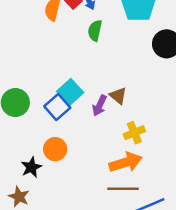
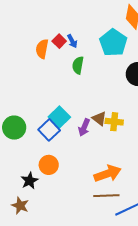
yellow cross: (134, 133) -> (114, 122), moved, turned 30

